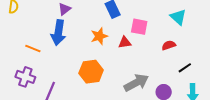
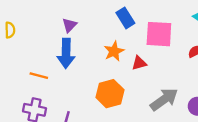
pink square: (139, 27) -> (159, 34), size x1.4
red triangle: (125, 42) -> (139, 63), moved

